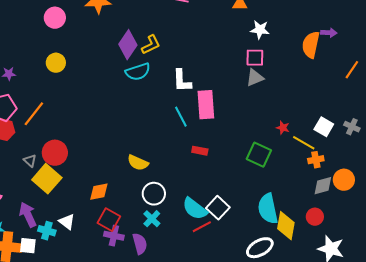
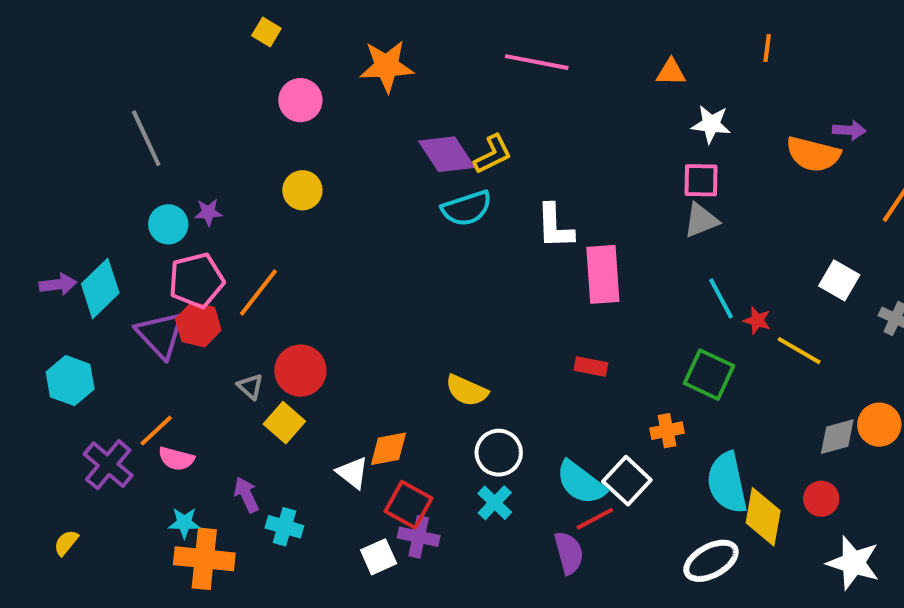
purple diamond: (128, 45) -> (447, 154), turned -68
orange semicircle: (311, 45) -> (813, 154), turned -88
cyan line: (181, 117) -> (721, 298), moved
white square: (324, 127) -> (839, 280), moved
orange cross: (316, 160) -> (667, 431), moved
yellow square: (47, 179) -> (284, 423), size x0.7
purple arrow: (28, 215) -> (246, 495), size x0.7
white triangle: (67, 222) -> (353, 473), moved
purple semicircle: (140, 244) -> (569, 553), moved
white square: (28, 246) -> (379, 557), moved, turned -30

